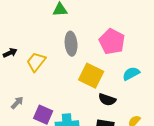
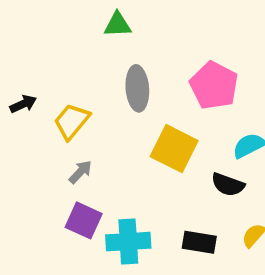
black semicircle: (107, 100) -> (228, 185), moved
gray arrow: (17, 103) -> (80, 172), moved

